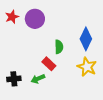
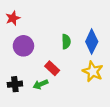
purple circle: (35, 19) -> (23, 46), moved
green semicircle: (59, 47) -> (66, 42), moved

